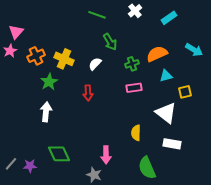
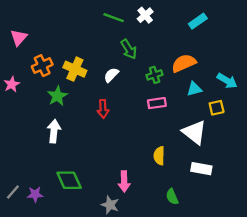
white cross: (135, 11) -> (145, 15), moved
cyan arrow: (194, 50) -> (227, 81), moved
pink star: (10, 51) -> (12, 84), moved
green semicircle: (147, 168) -> (172, 197), size x0.6

